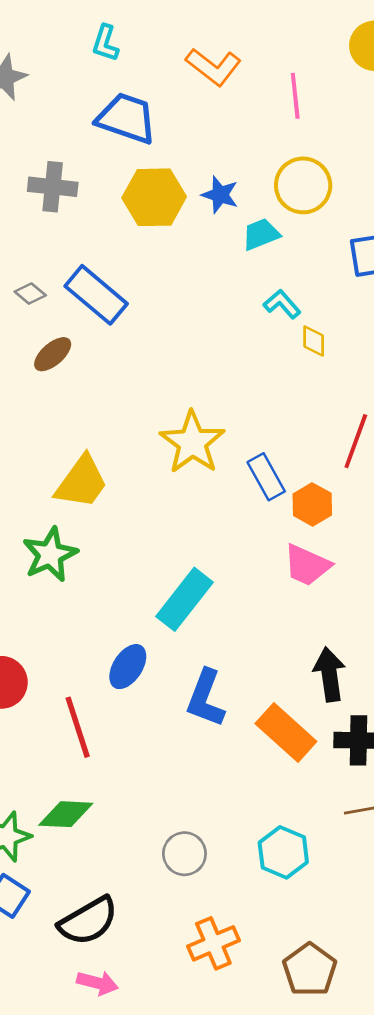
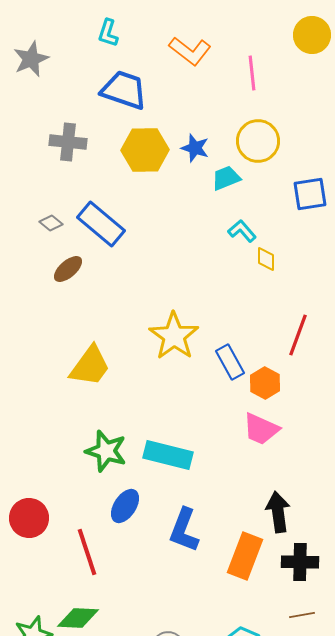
green star: (50, 555) -> (106, 451), moved, turned -30
cyan rectangle: (184, 599) -> (168, 455), turned 66
orange rectangle: (286, 732) -> (245, 556), turned 69

